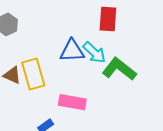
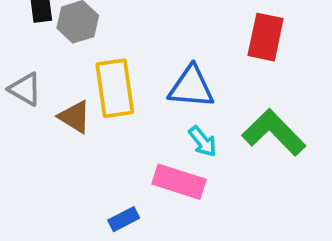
cyan arrow: (94, 53) -> (203, 141), moved, size x0.7
yellow rectangle: (33, 74) -> (115, 88), moved

